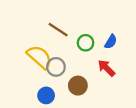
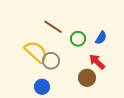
brown circle: (78, 86) -> (87, 78), moved

